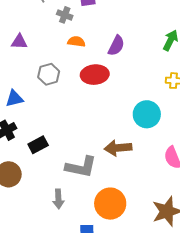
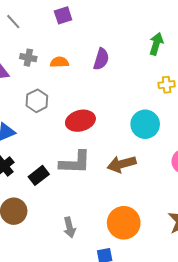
gray cross: (65, 15) -> (28, 58), moved
red ellipse: (95, 75) -> (80, 121), moved
gray L-shape: (81, 167) -> (75, 162), moved

